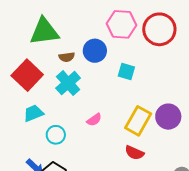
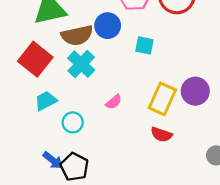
brown semicircle: (67, 57) -> (77, 35), size x1.8

